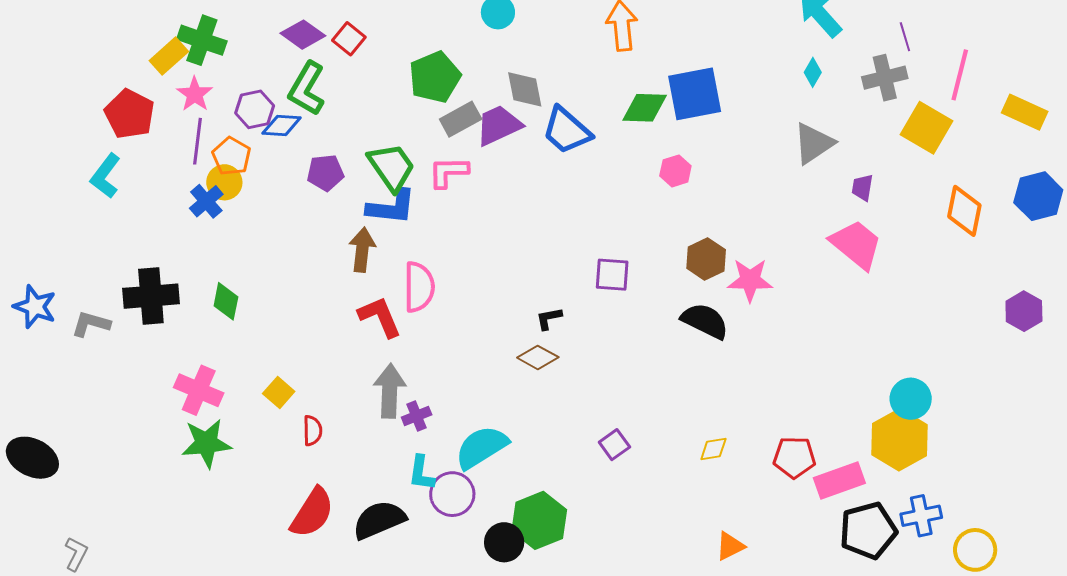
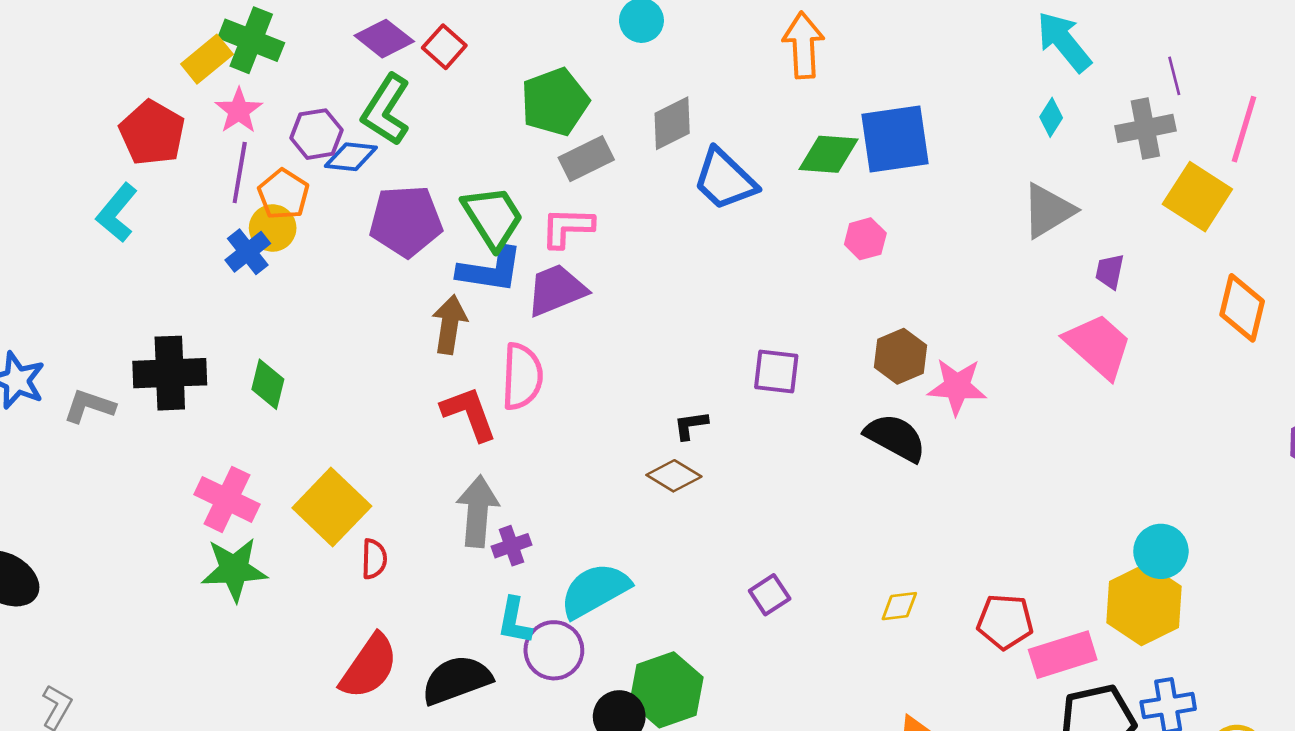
gray diamond: (525, 89) -> (672, 123), turned 72
purple trapezoid: (499, 125) -> (556, 290), moved
purple pentagon: (325, 173) -> (406, 221), size x1.5
yellow square: (279, 393) -> (332, 507), size x1.8

